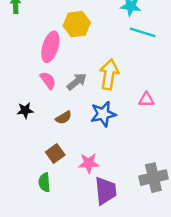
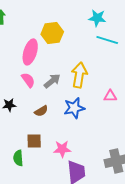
brown square: (55, 154) -> (34, 141), turned 35
green semicircle: (44, 182) -> (18, 158), moved

